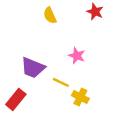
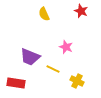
yellow cross: (80, 97) -> (77, 81), moved
red rectangle: (16, 99) -> (16, 83), turned 60

